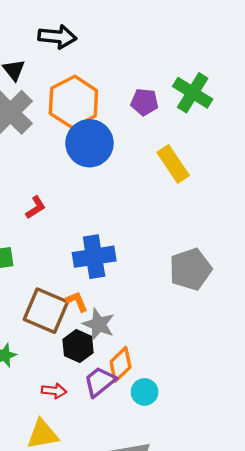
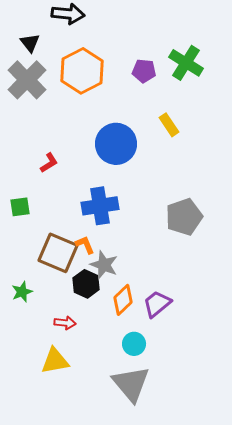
blue circle: (89, 143) -> (116, 144), moved
yellow rectangle: (173, 164) -> (169, 125), size x0.7
purple trapezoid: (100, 382) -> (157, 304), moved
cyan circle: (145, 392) -> (134, 344), moved

